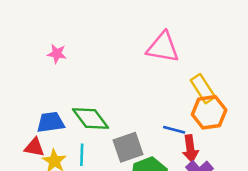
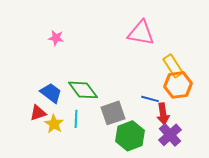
blue trapezoid: (51, 122) -> (51, 93), turned 45
red triangle: (34, 147) -> (38, 113), turned -30

